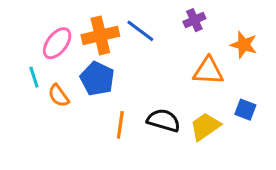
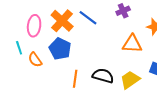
orange cross: (100, 35) -> (62, 21), turned -35
pink ellipse: (57, 43) -> (34, 26), turned -30

